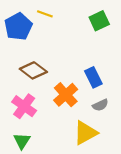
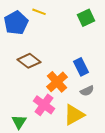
pink cross: (24, 106) -> (44, 105), moved

